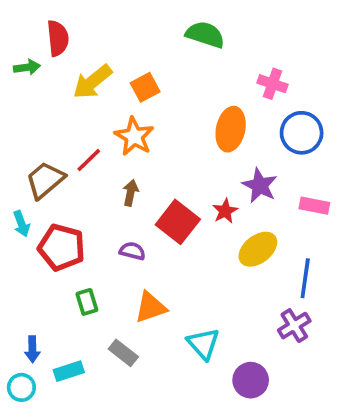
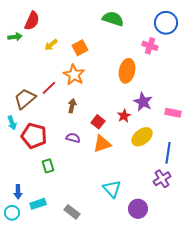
red semicircle: (58, 38) -> (32, 21), turned 30
yellow arrow: (92, 82) -> (51, 45), size x0.6
blue circle: (302, 133) -> (166, 23), moved
red square: (178, 222) -> (98, 122), size x0.6
orange triangle: (151, 307) -> (102, 144), moved
gray rectangle: (123, 353) -> (72, 212), moved

